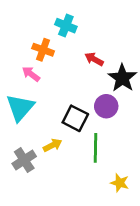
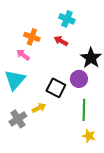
cyan cross: (66, 26) -> (67, 19), moved
red arrow: (94, 59) -> (61, 41), moved
green line: (95, 148) -> (84, 110), moved

